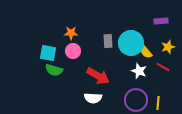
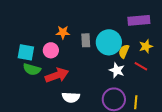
purple rectangle: (161, 21) -> (139, 20), size x1.5
orange star: (71, 33) -> (63, 32), moved
yellow semicircle: (146, 52) -> (124, 51), turned 64
red arrow: (98, 76) -> (57, 75), moved, turned -50

